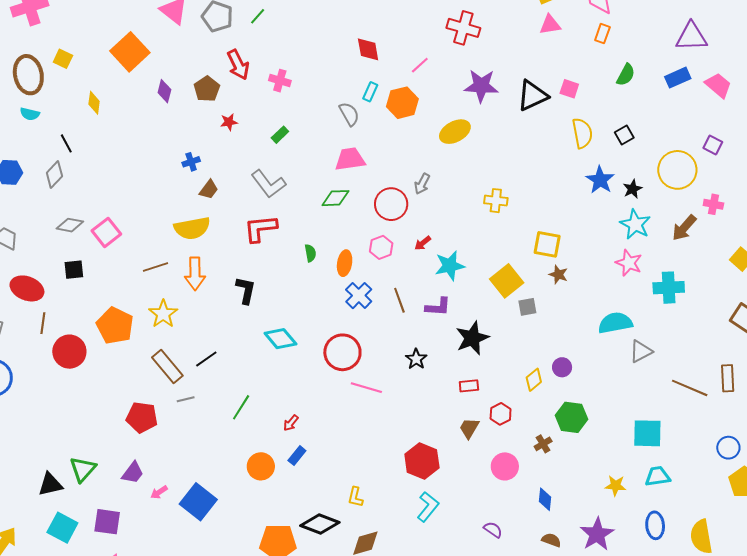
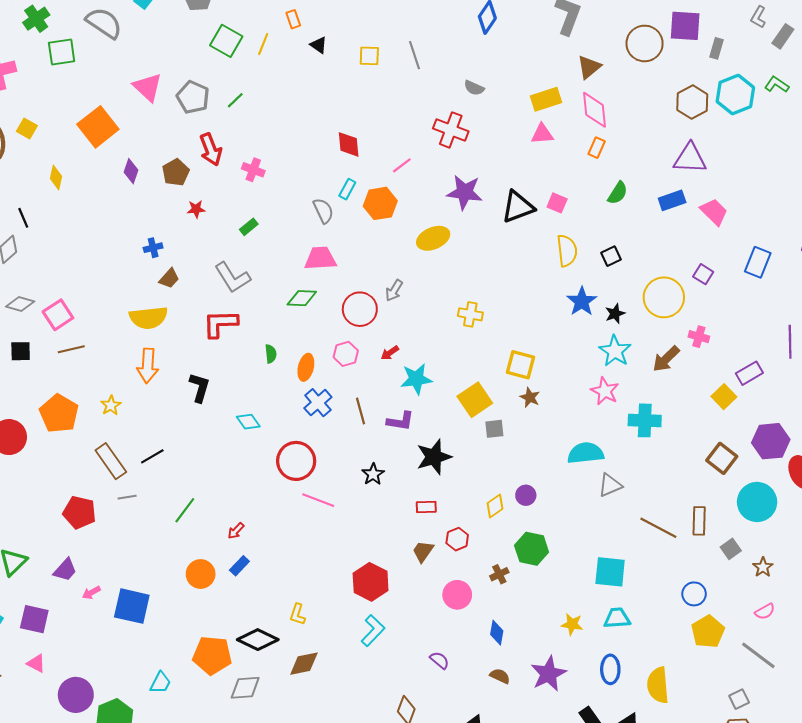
brown line: (155, 267) -> (71, 349), moved
yellow star: (163, 314) -> (111, 405), size x0.7
cyan diamond: (280, 339) -> (248, 422), moved, size x0.7
blue square: (198, 502) -> (132, 606), turned -30

